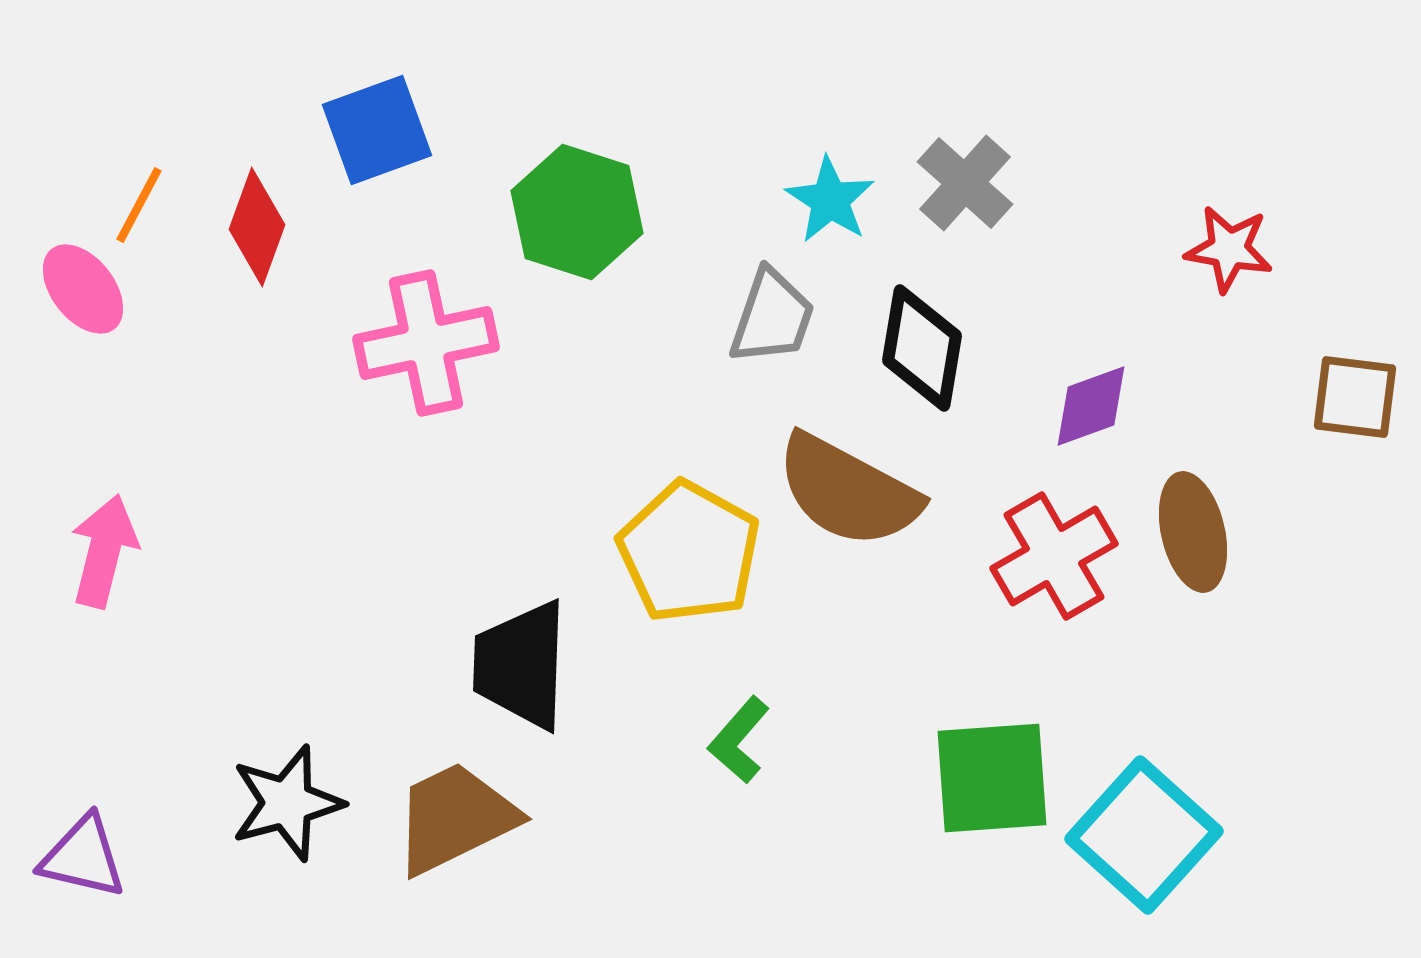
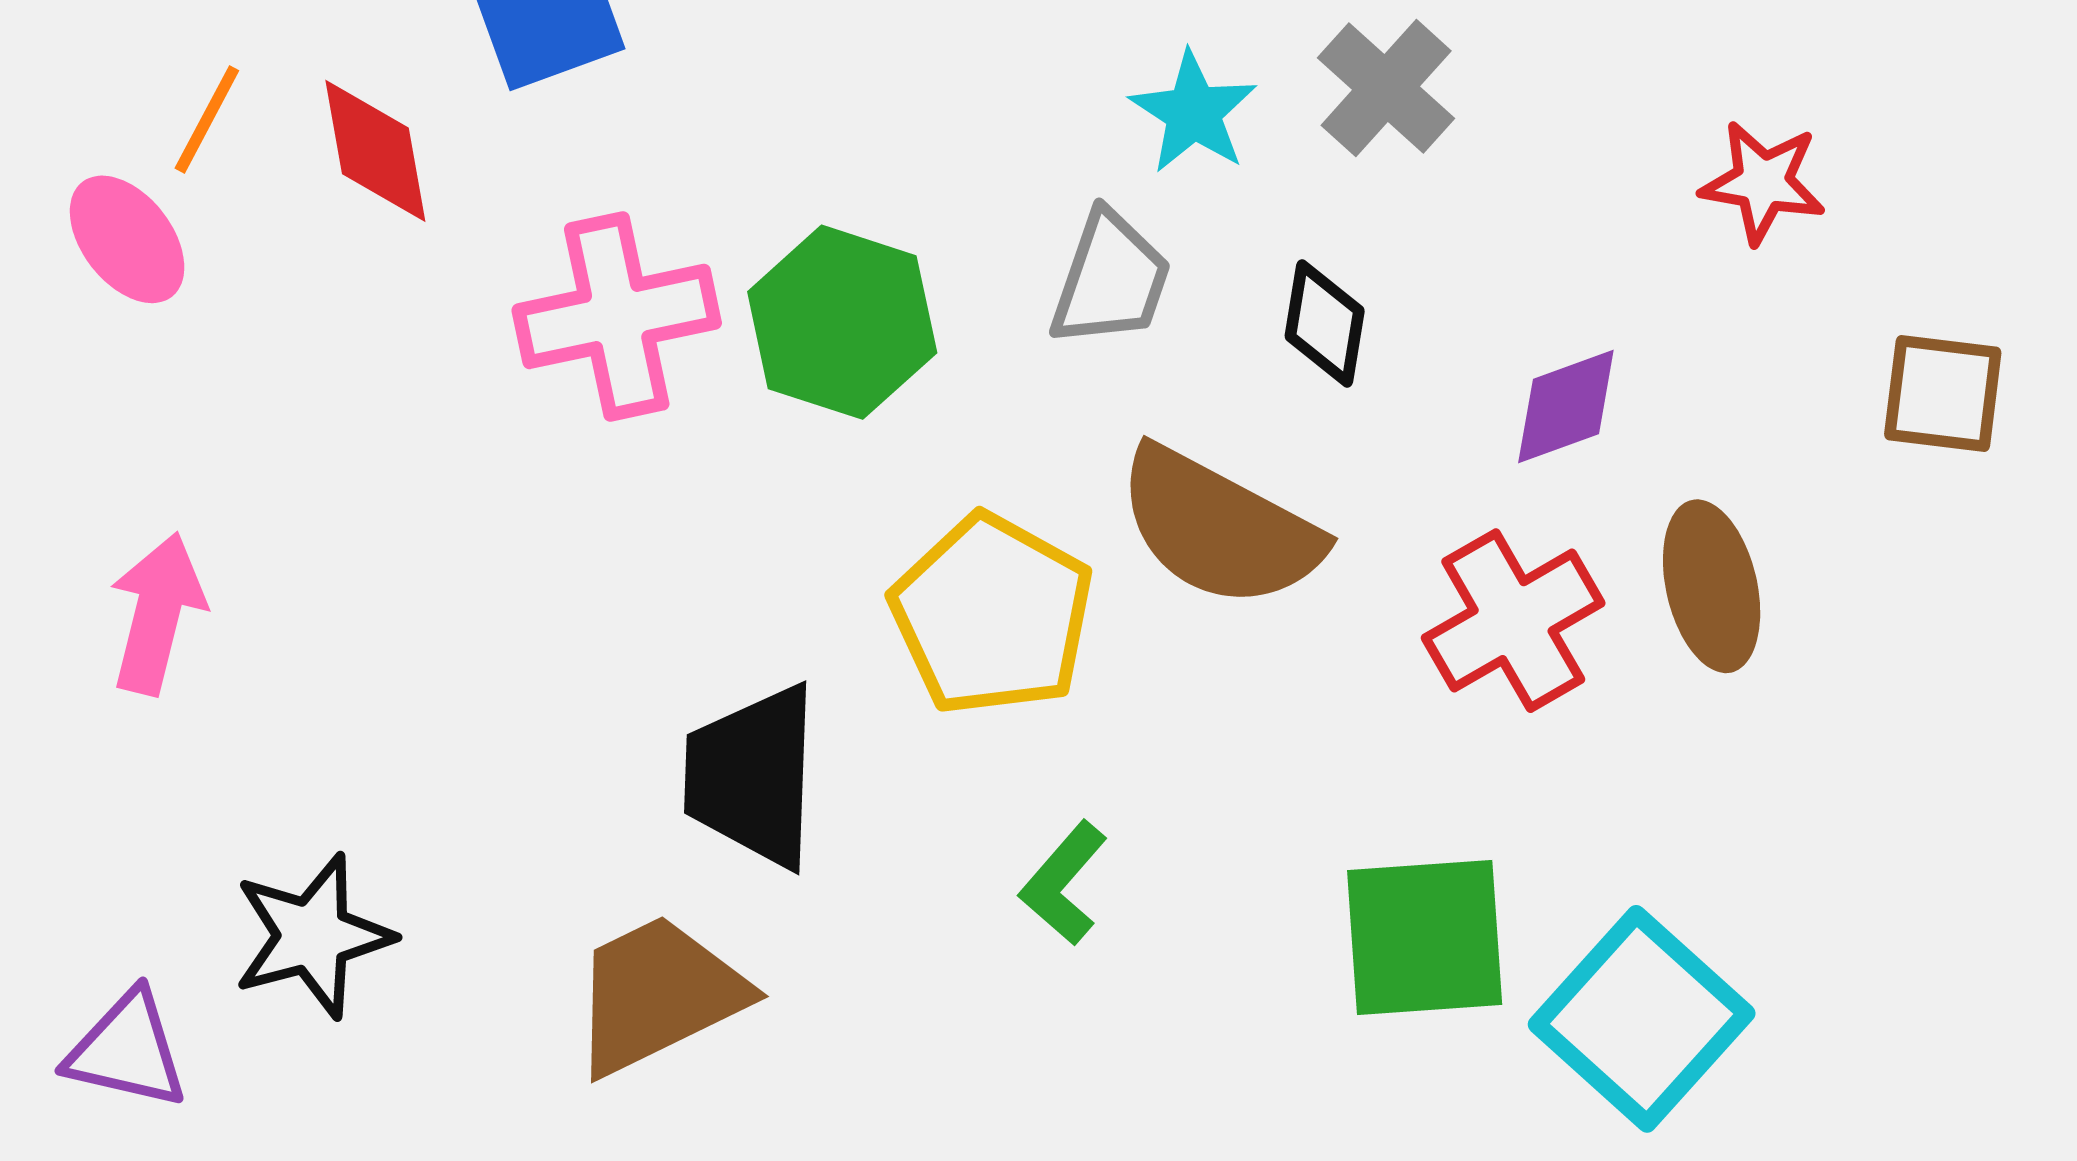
green hexagon: (577, 212) -> (842, 322), moved
red diamond: (257, 227) -> (375, 151), turned -30
black diamond: (922, 348) -> (1325, 324), size x0.7
black star: (287, 803) -> (313, 936), moved

